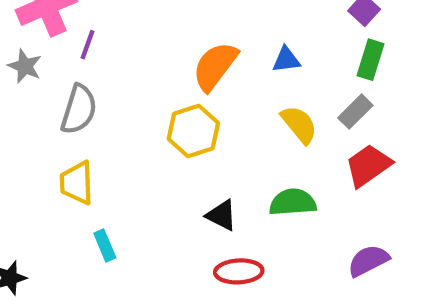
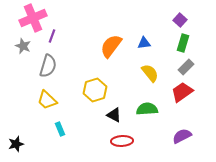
gray rectangle: (355, 112) -> (186, 67), moved
yellow hexagon: (193, 131) -> (95, 90), moved
yellow trapezoid: (77, 183) -> (47, 100), turned -45

